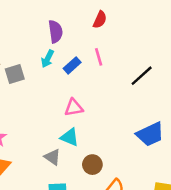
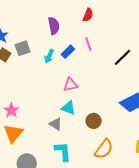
cyan arrow: (48, 59) -> (49, 56), moved
gray square: (15, 74) -> (22, 48), moved
brown circle: (92, 165) -> (94, 121), moved

